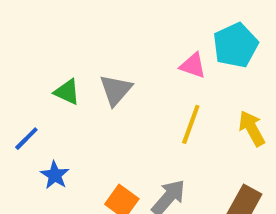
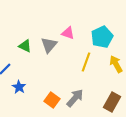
cyan pentagon: (236, 45) -> (102, 37), moved
pink triangle: (193, 66) -> (68, 33), moved

